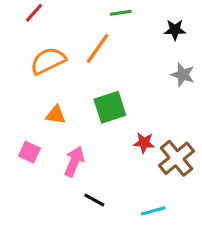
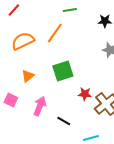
orange triangle: (56, 115) -> (28, 76), turned -48
black line: (94, 200) -> (64, 121), moved

